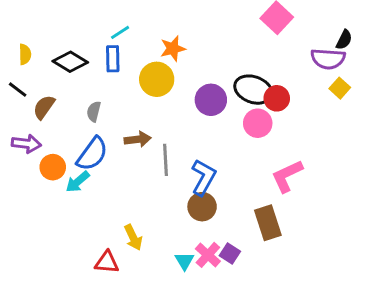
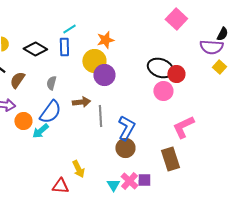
purple circle: (211, 100) -> (104, 75), moved
purple square: (230, 254) -> (144, 180), turned -32

